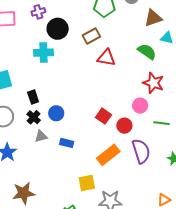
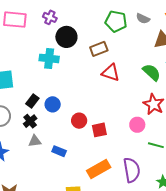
purple cross: (38, 12) -> (50, 17), turned 32
black rectangle: (33, 97) -> (32, 101), turned 48
blue circle: (56, 113) -> (53, 104), moved
red square: (103, 116) -> (99, 130), turned 35
red circle: (124, 126) -> (79, 121), moved

